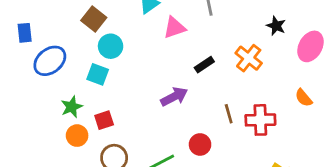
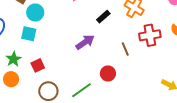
red cross: (260, 120) -> (150, 35), moved
orange circle: (77, 136) -> (11, 79), moved

